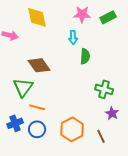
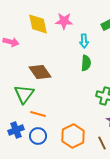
pink star: (82, 14) -> (64, 21), moved
cyan arrow: (73, 37) -> (84, 41), moved

